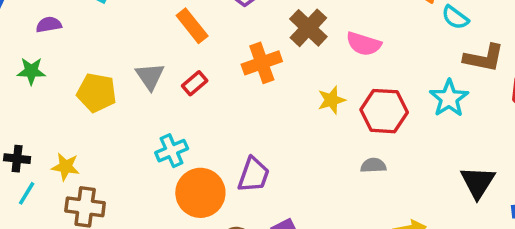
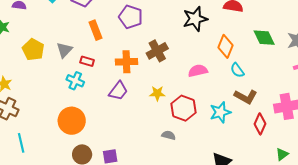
pink semicircle: (364, 44) -> (198, 71), moved, turned 132
red rectangle: (195, 83) -> (87, 61), turned 40
cyan cross: (172, 151) -> (75, 81), moved, turned 30
purple trapezoid: (254, 175) -> (118, 91), moved

